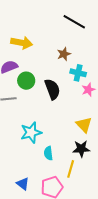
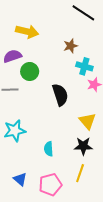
black semicircle: (52, 89) -> (60, 95), moved
cyan star: (31, 133) -> (15, 131), moved
yellow line: (71, 169) -> (80, 173), moved

